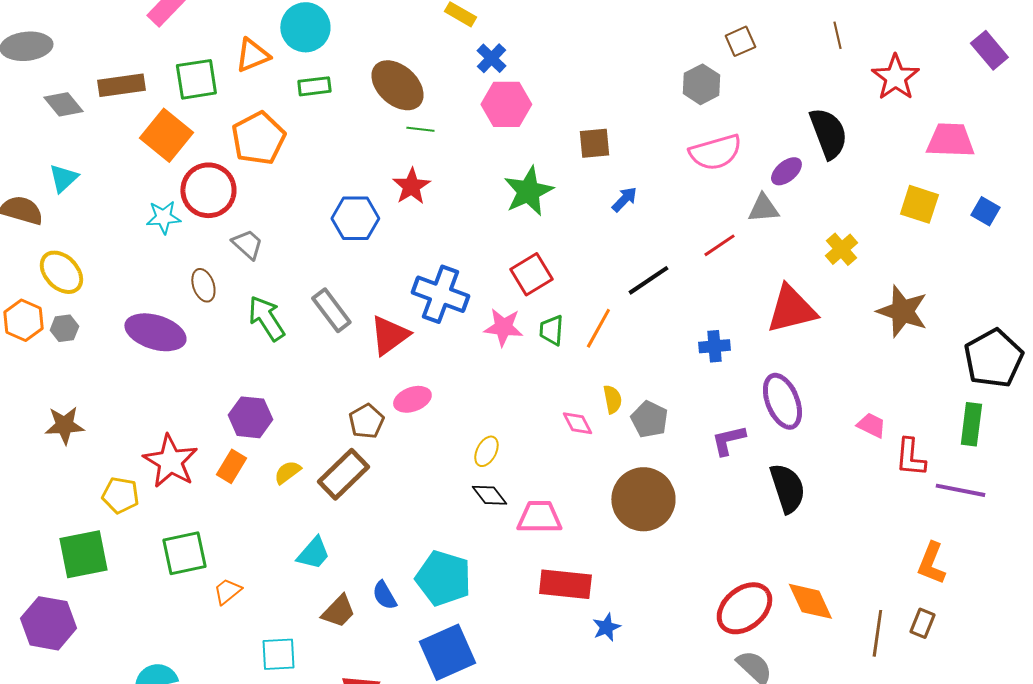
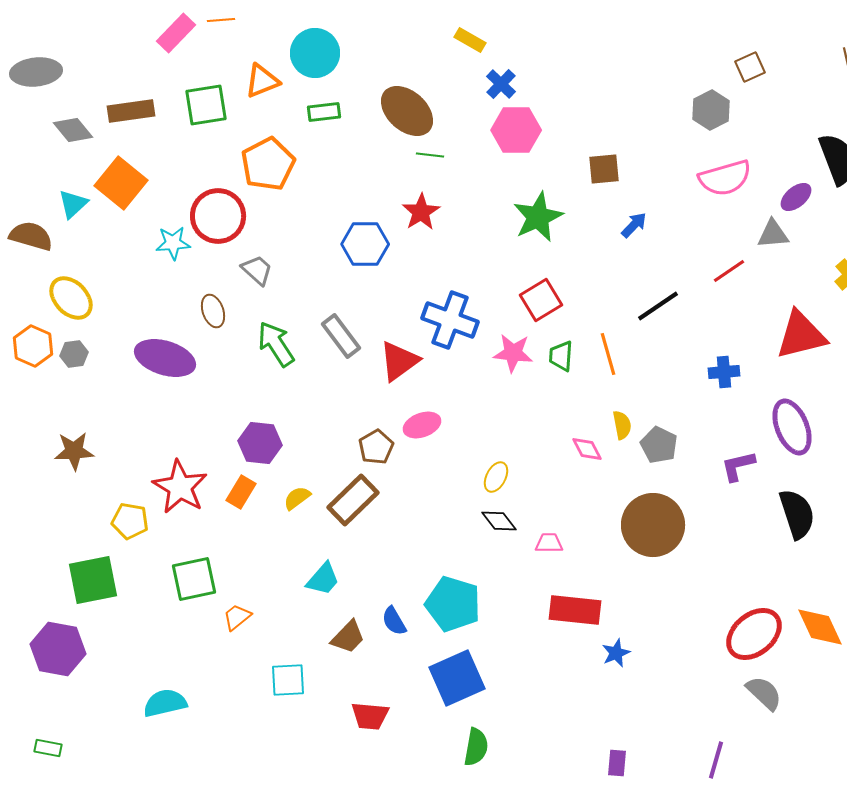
orange square: (166, 135) -> (121, 183), moved
orange line: (598, 328) -> (608, 354), turned -45
pink trapezoid: (539, 517) -> (549, 543), size x0.6

